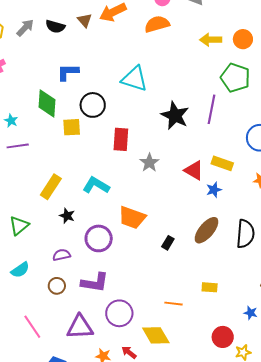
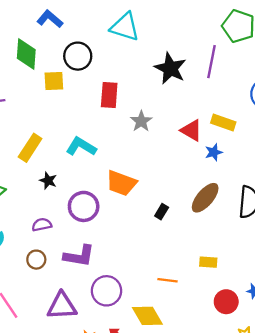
blue L-shape: (68, 72) -> (50, 19), turned 40
red circle: (223, 337) -> (226, 302), moved

